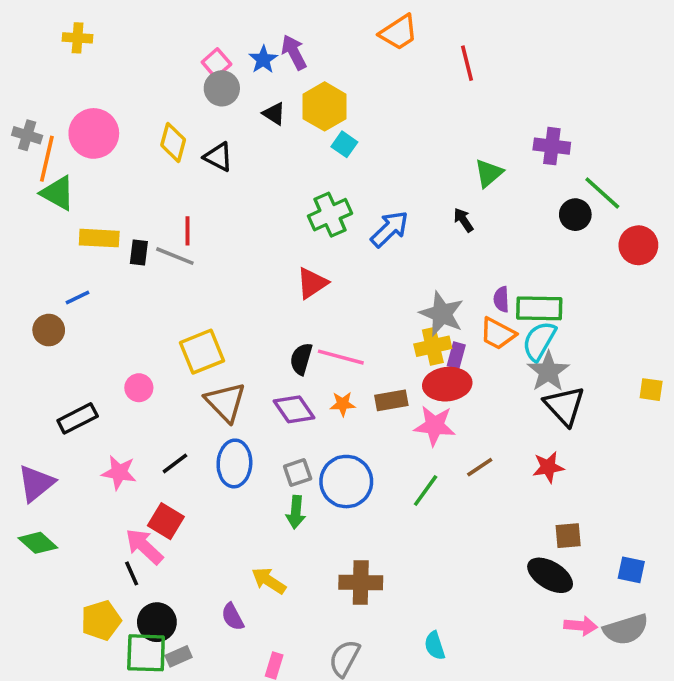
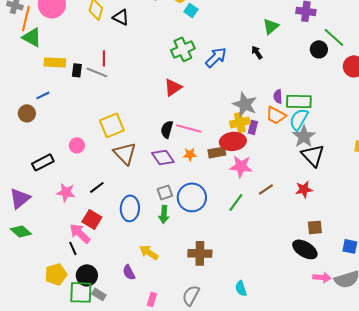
red ellipse: (447, 384) -> (233, 141), moved
blue ellipse: (234, 463) -> (130, 208), moved
gray rectangle: (179, 656) -> (99, 294), turned 56

